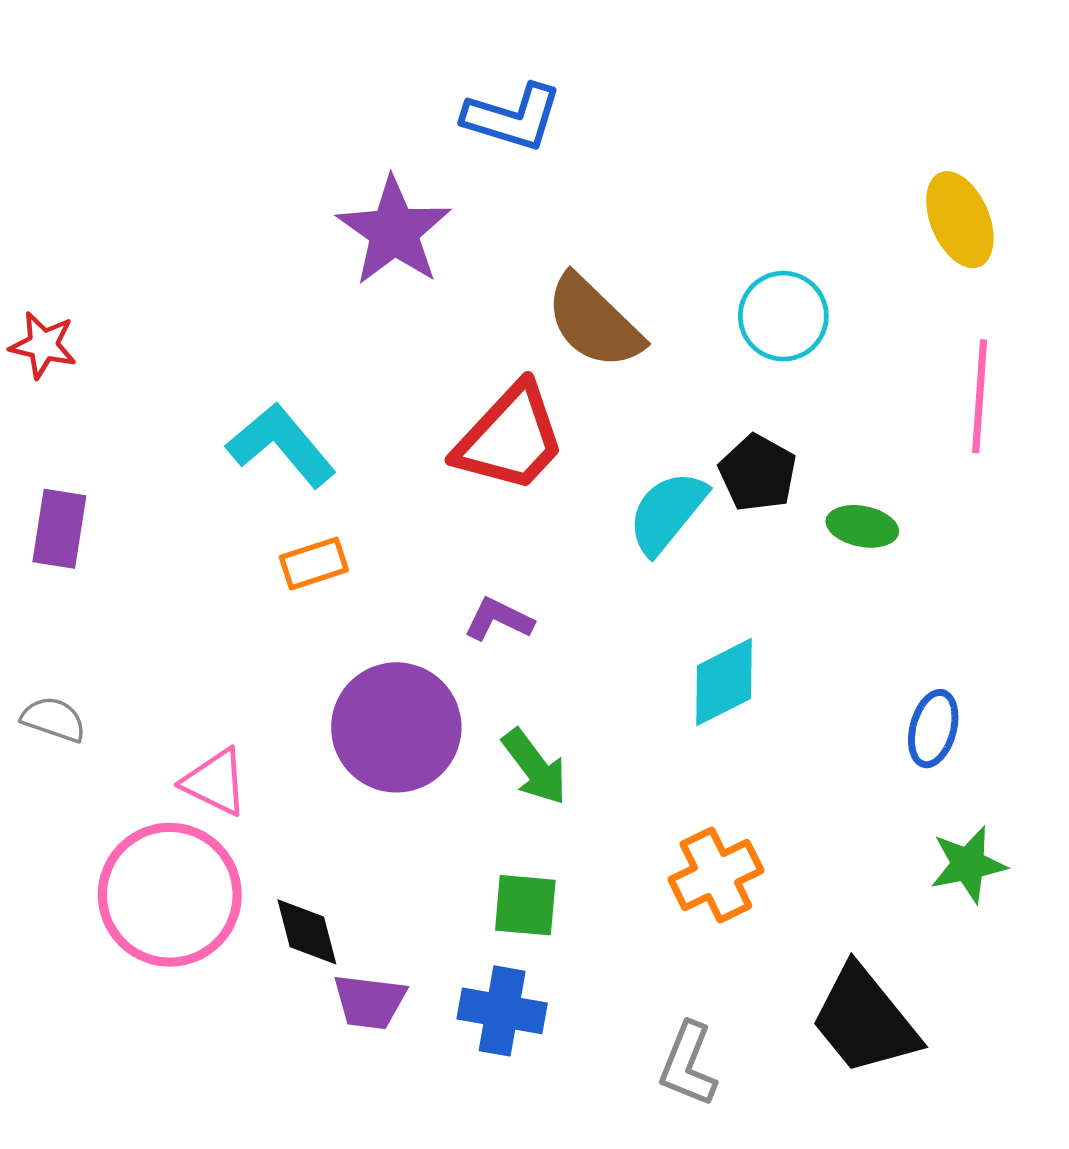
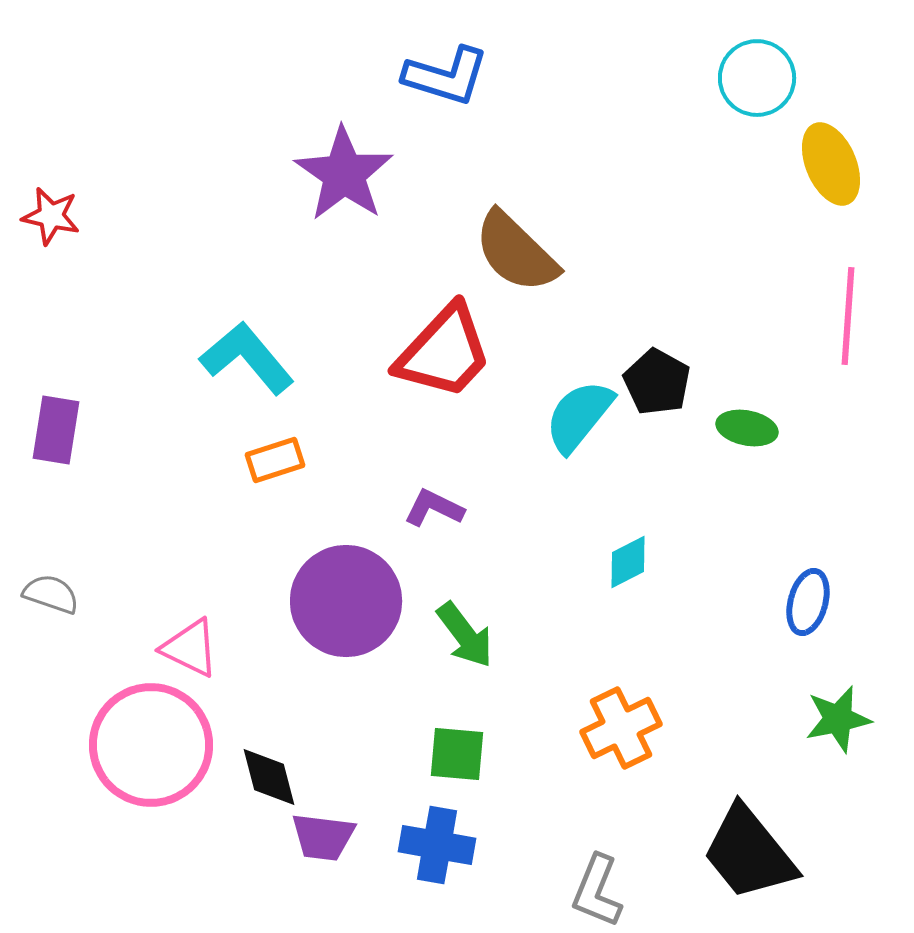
cyan circle: (783, 316) -> (757, 78), moved
red star: (43, 345) -> (51, 216), moved
cyan diamond: (724, 682) -> (628, 562), size x0.7

